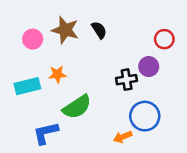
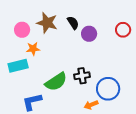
purple circle: (149, 67) -> (89, 34), moved
orange star: (57, 74) -> (33, 49), moved
black cross: (127, 80) -> (82, 76), moved

